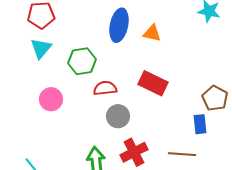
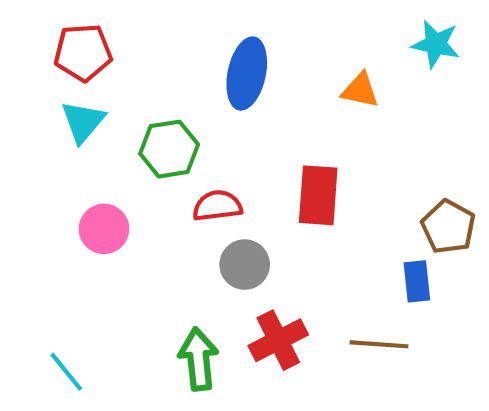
orange triangle: (152, 33) -> (360, 90), moved
red rectangle: (153, 83) -> (318, 195), turned 68

